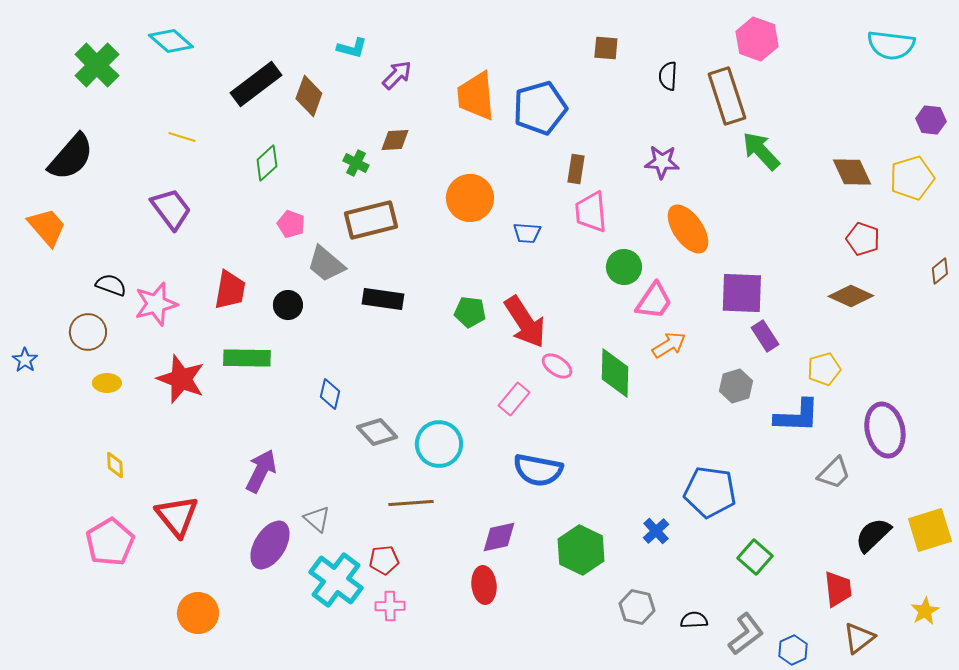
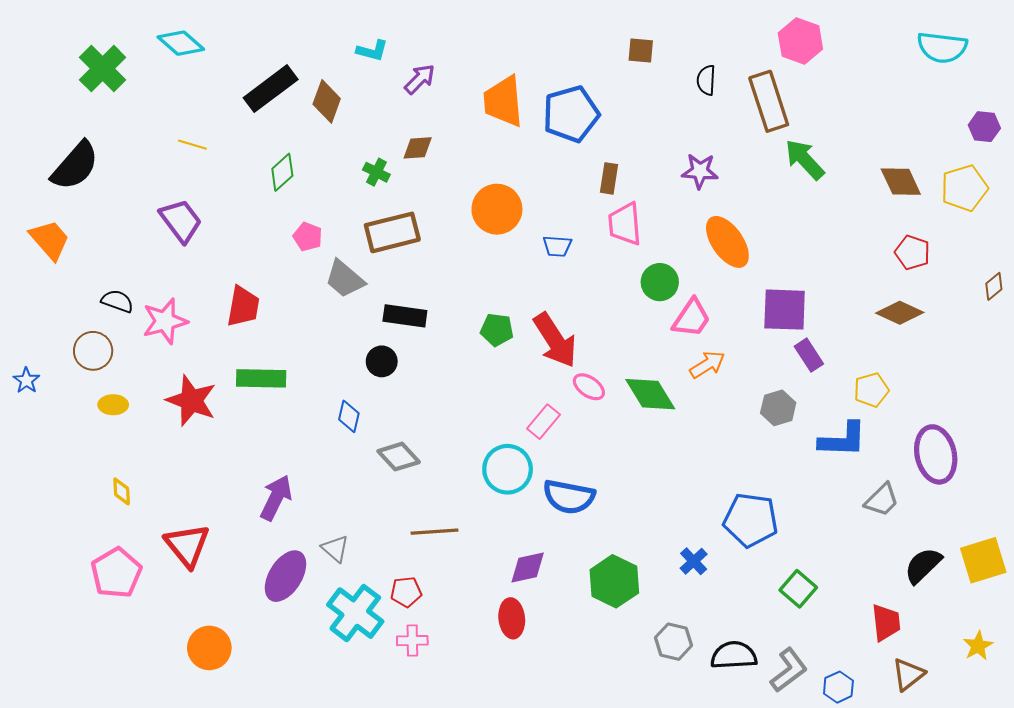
black circle: (288, 305) -> (382, 361), moved
green diamond: (615, 373) -> (650, 394), turned -33
cyan circle: (439, 444) -> (508, 469), moved
black semicircle: (694, 620) -> (734, 655), size x1.6

